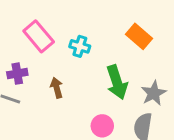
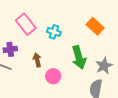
pink circle: (102, 126) -> (53, 76), moved

